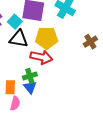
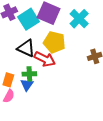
cyan square: (15, 22) -> (28, 19), size x1.5
black triangle: (19, 39) -> (26, 48), moved

